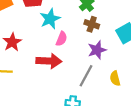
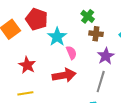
pink semicircle: (62, 39) -> (71, 53), turned -32

